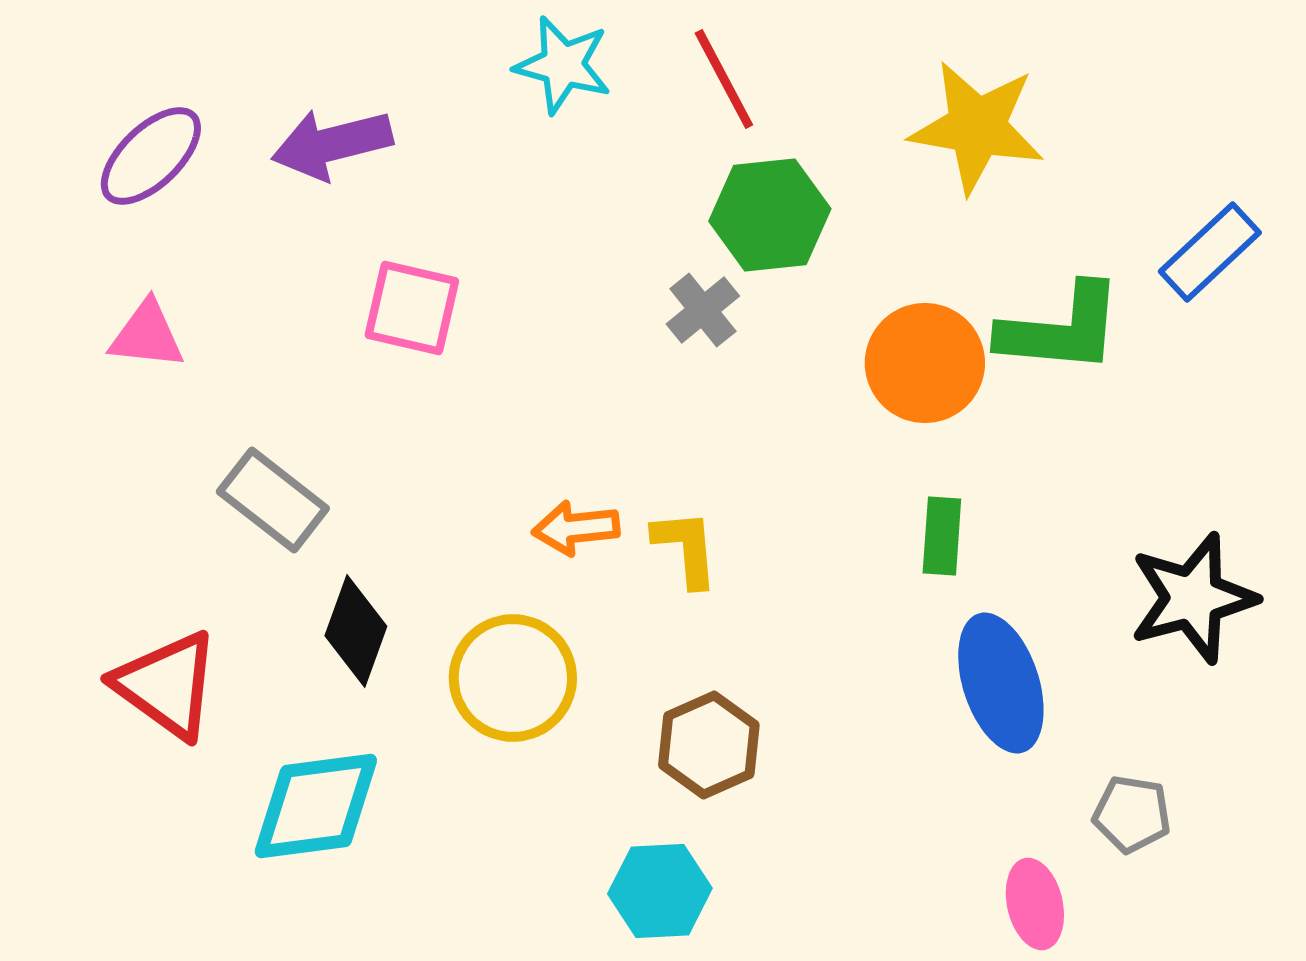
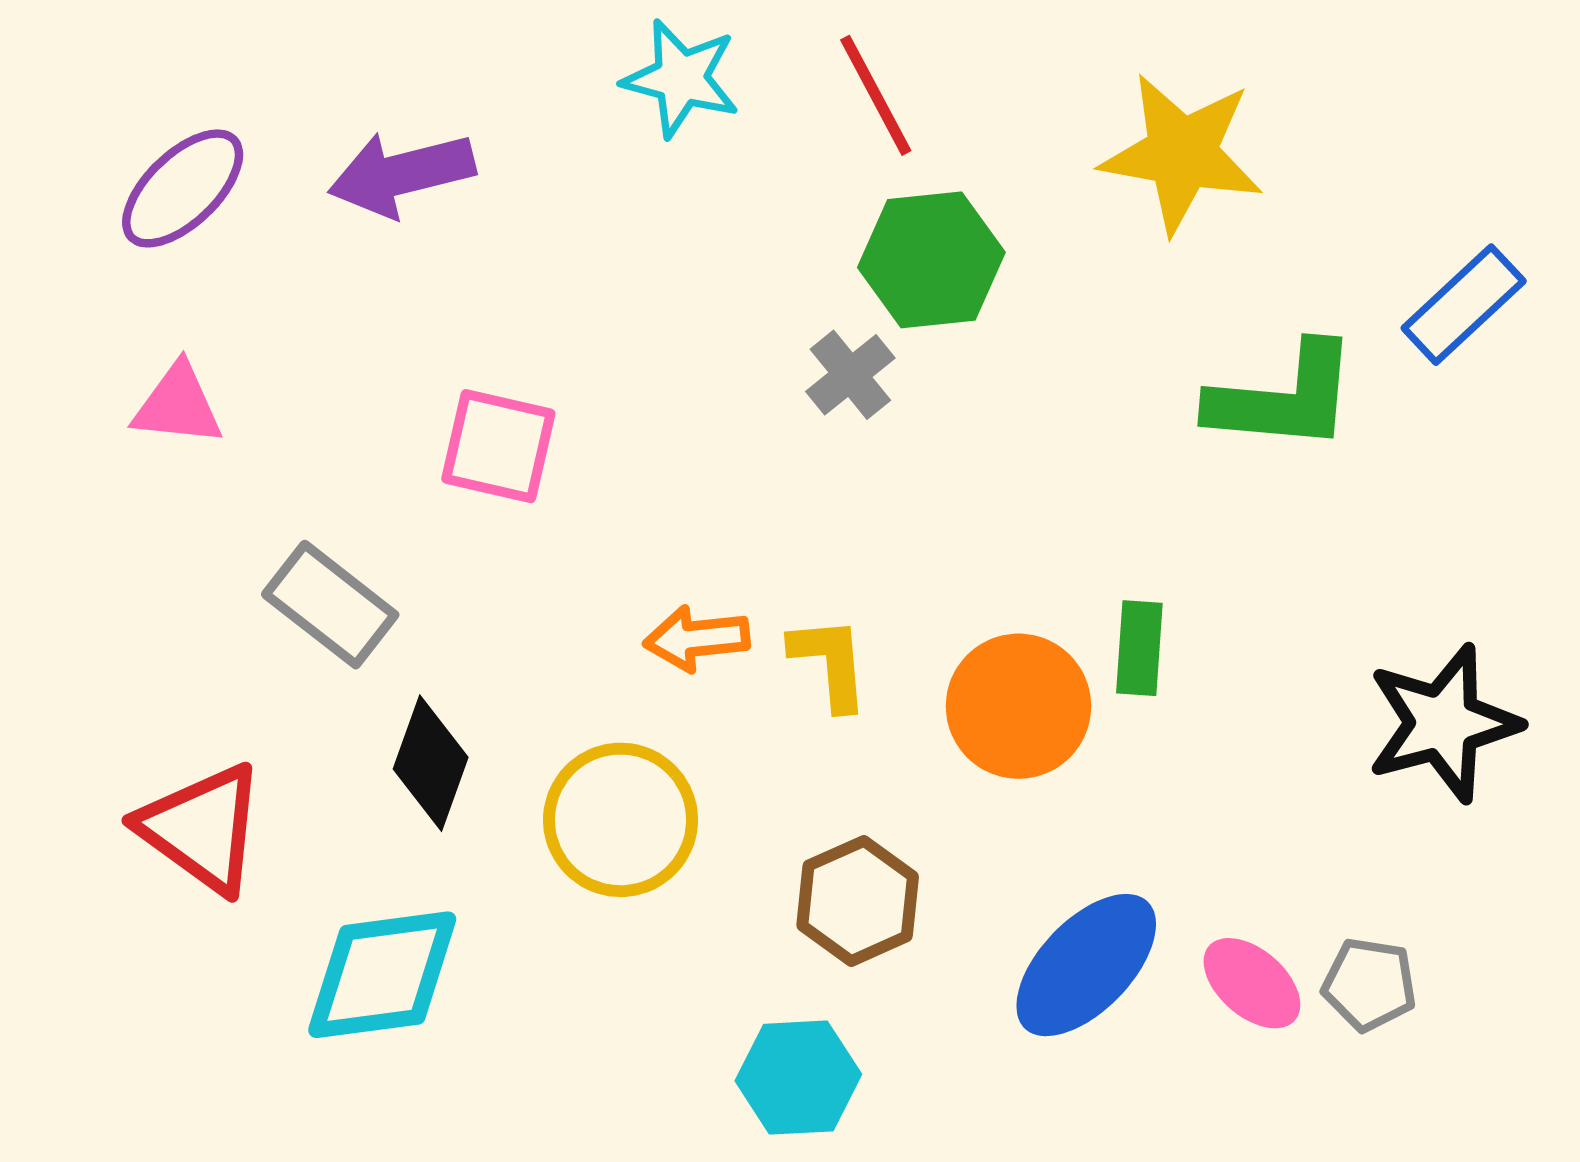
pink square: (412, 308) -> (498, 446), moved
orange circle: (925, 363) -> (1018, 706), moved
blue ellipse: (1001, 683) -> (1086, 965), moved, turned 62
pink ellipse: (1035, 904) -> (1252, 983), moved, turned -36

